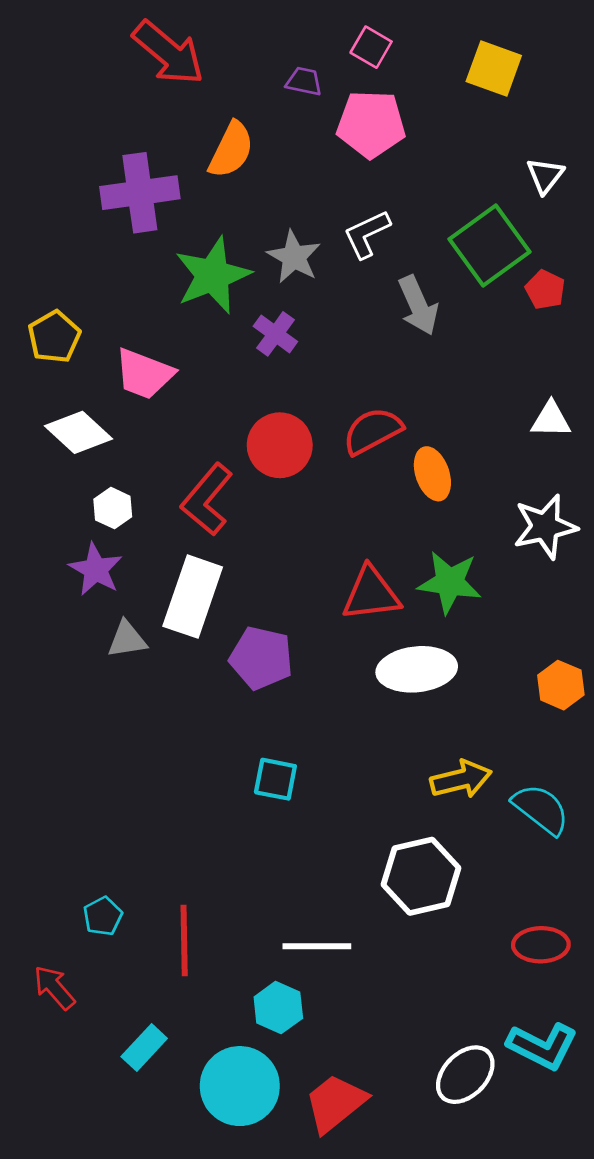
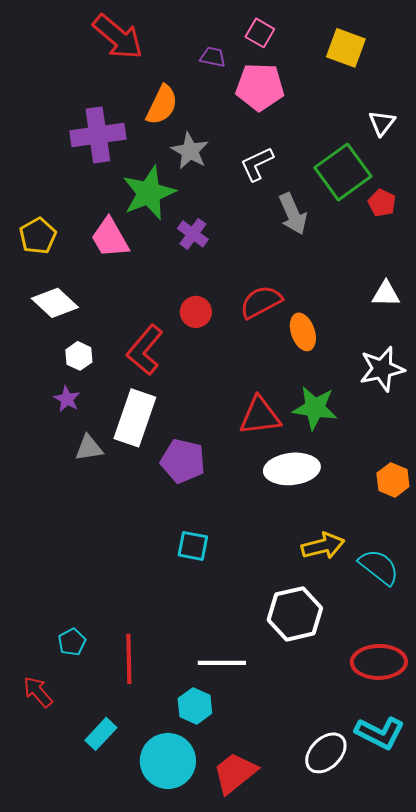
gray star: (294, 257) -> (190, 151), moved
pink trapezoid: (144, 374) -> (110, 238), moved, turned 39
red circle: (280, 445) -> (196, 312), size x0.7
purple star: (96, 569) -> (67, 399), size x0.7
red ellipse: (541, 945) -> (379, 662), size x1.4

